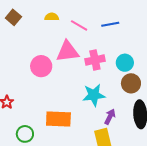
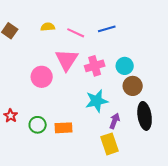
pink triangle: (68, 51) -> (67, 60), turned -45
orange rectangle: (58, 119) -> (64, 128), size x0.7
green circle: (25, 134) -> (38, 125), moved

